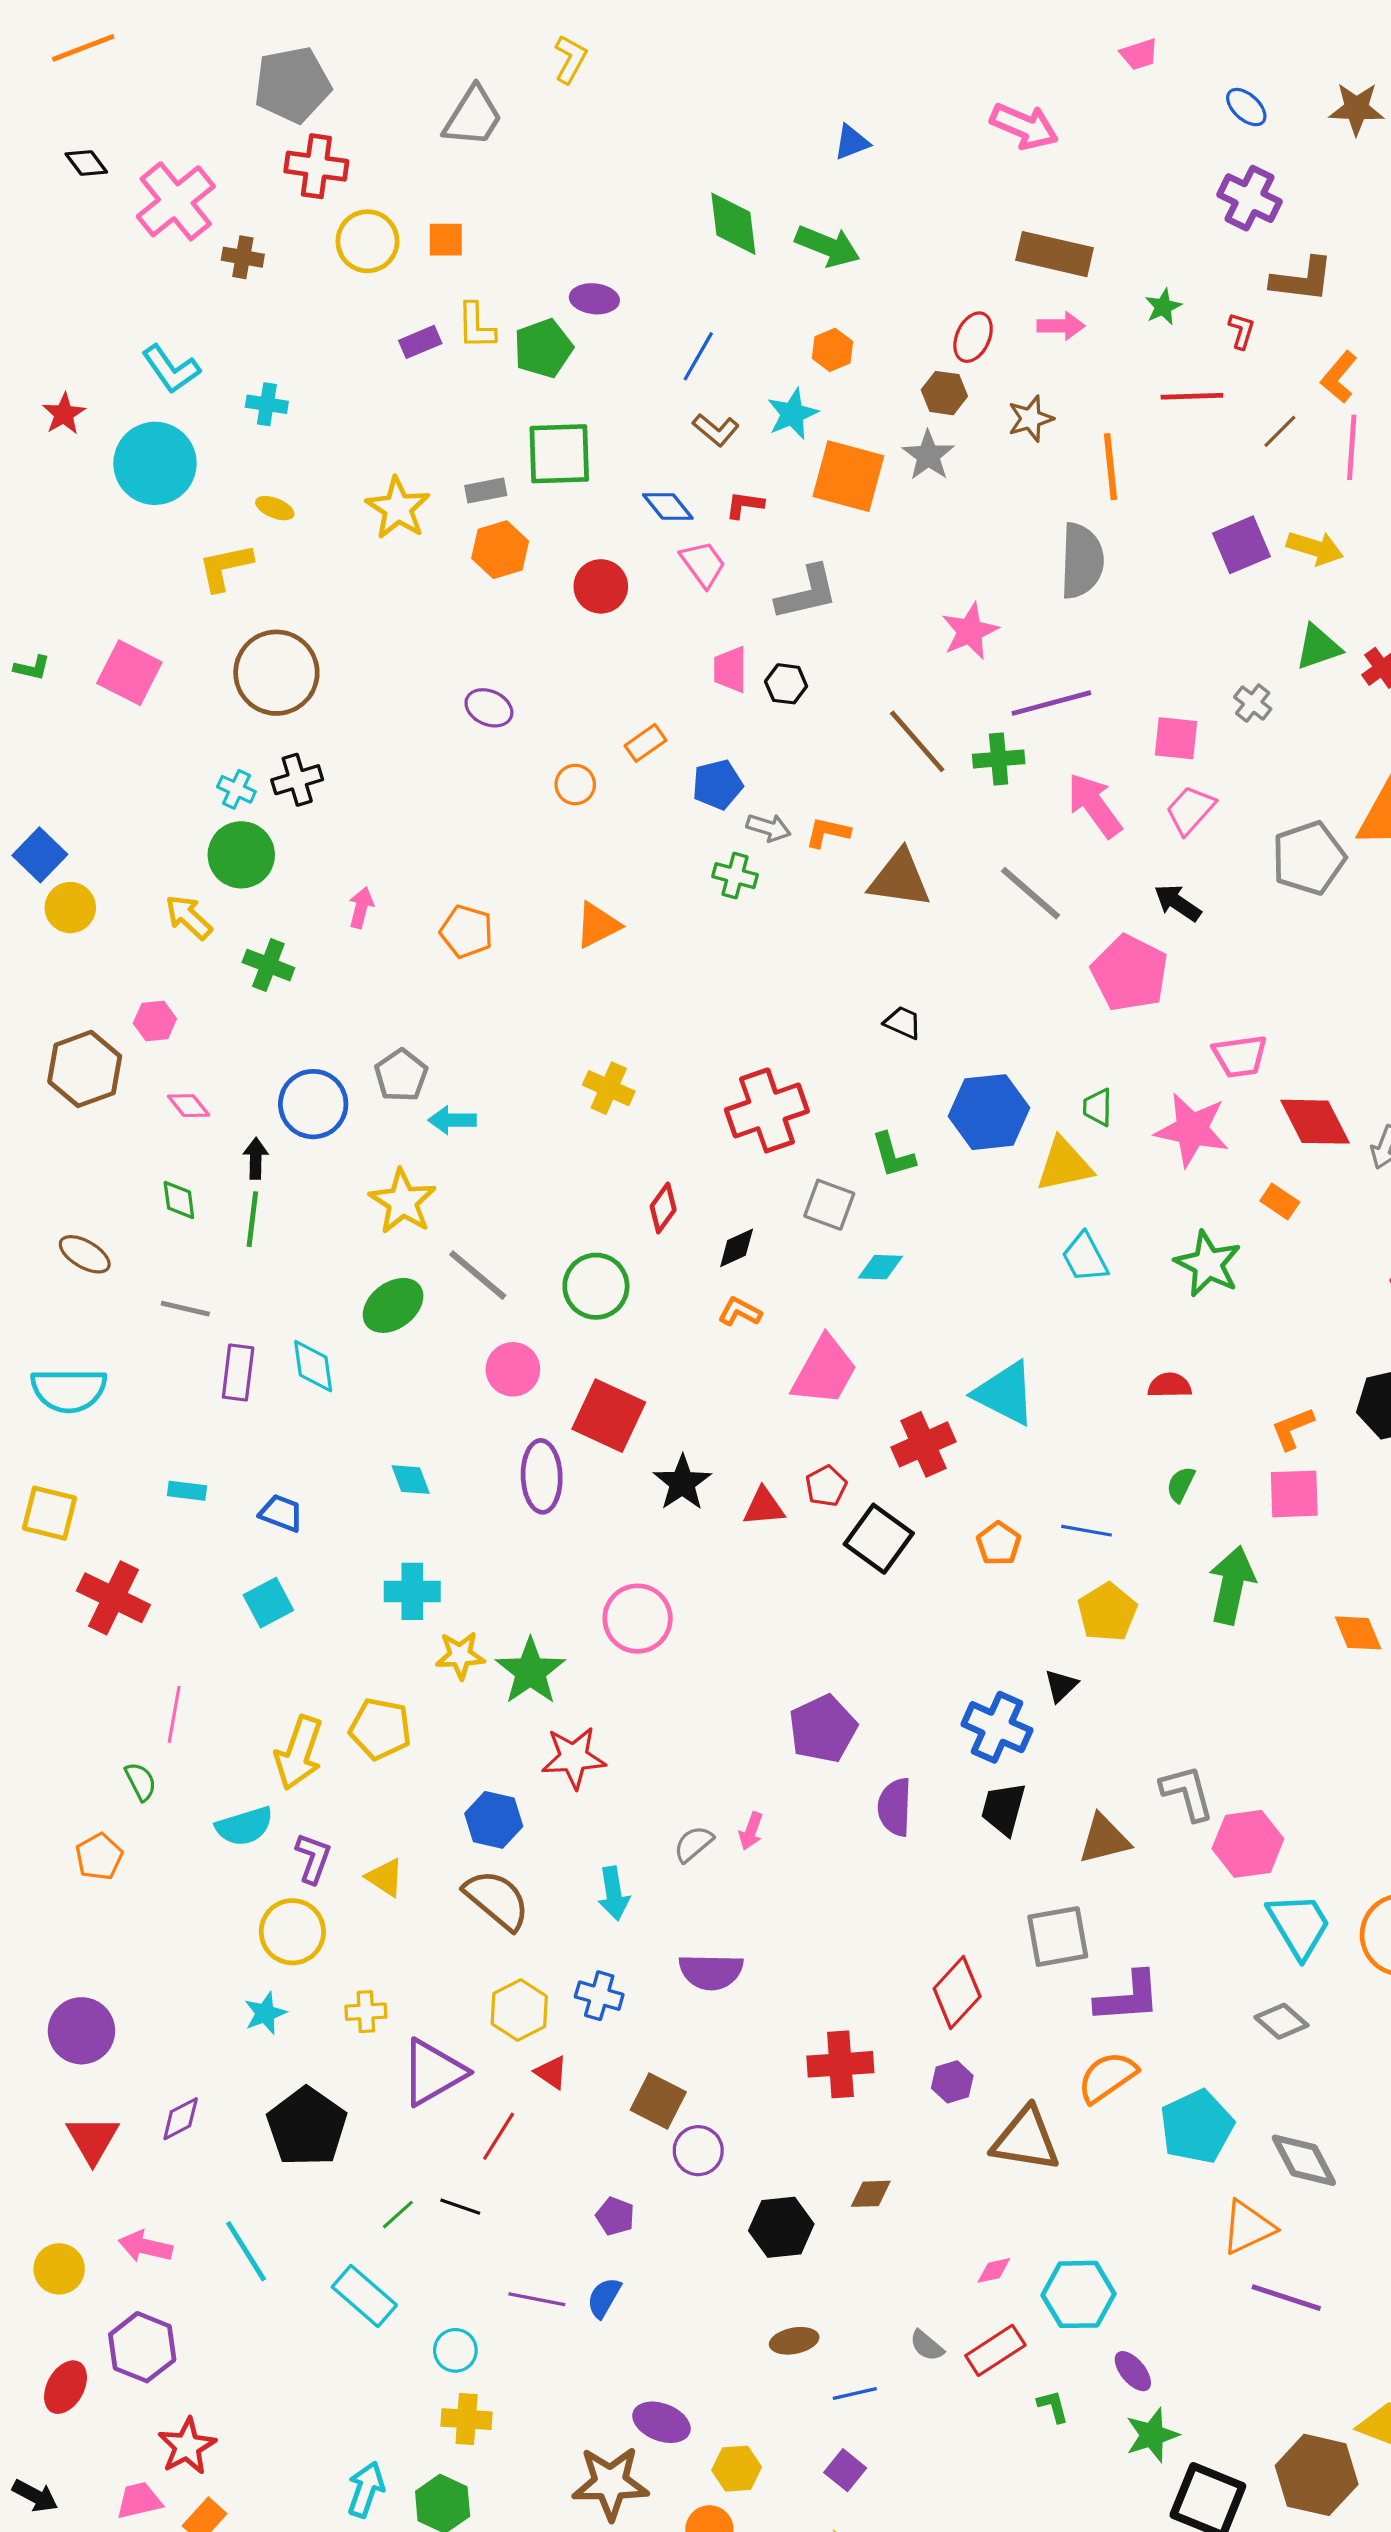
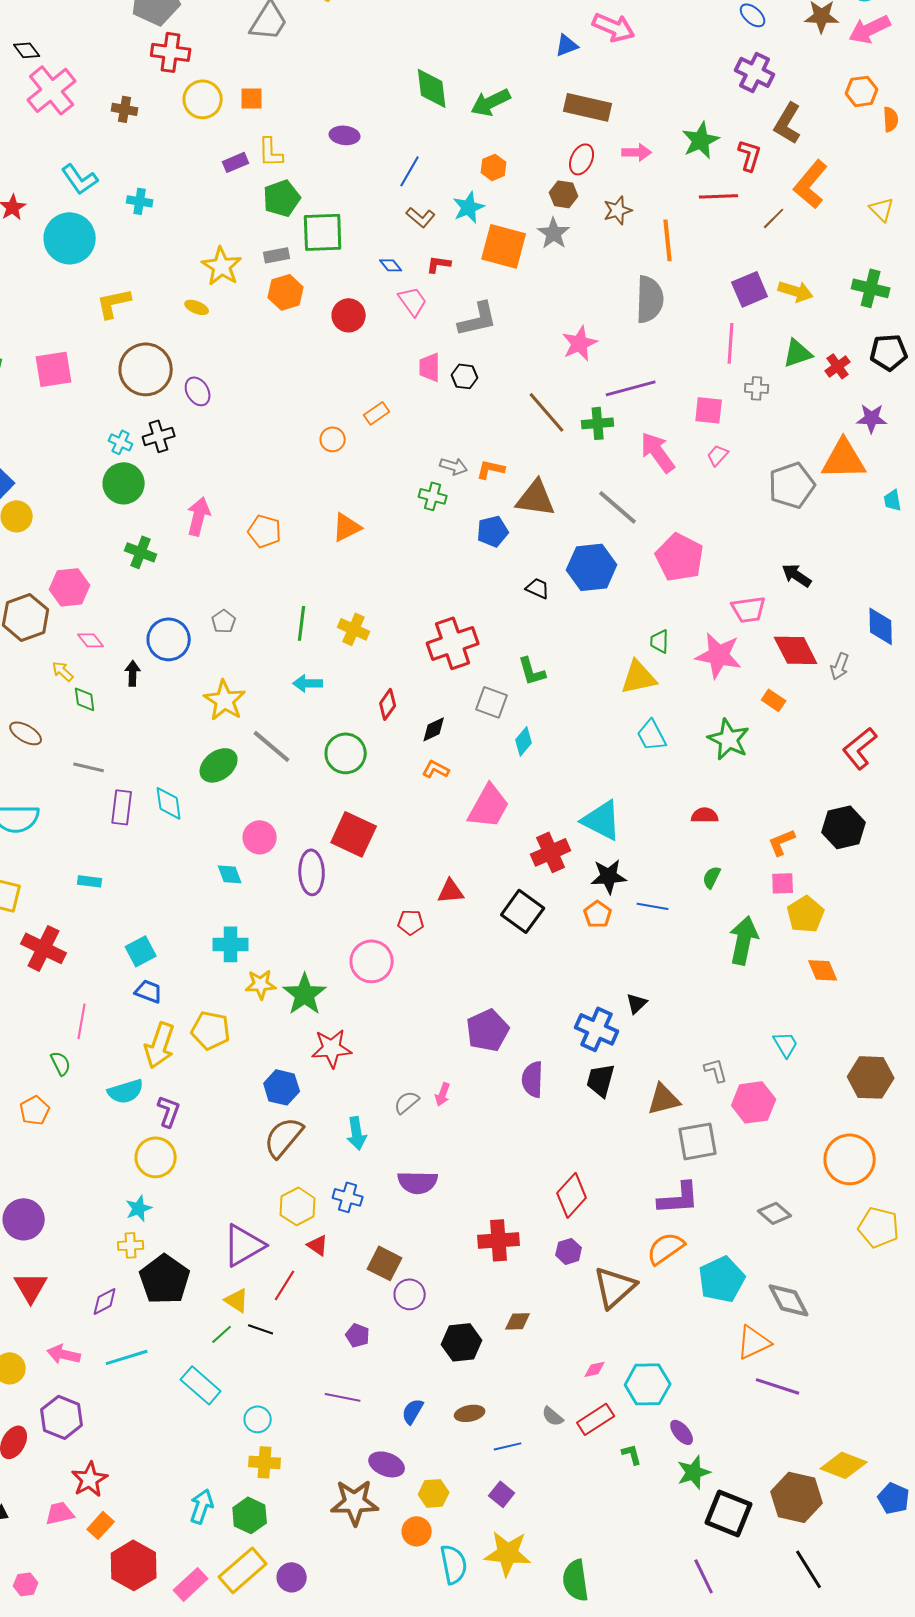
blue triangle: (852, 142) -> (567, 45), moved
pink cross: (176, 201) -> (52, 90), moved
green arrow: (828, 246) -> (491, 102), turned 132
brown rectangle: (1055, 254) -> (588, 107), moved
brown L-shape: (1302, 280) -> (788, 123), turned 114
green star: (1163, 307) -> (701, 140), size x1.6
red L-shape: (1241, 331) -> (750, 155), size x1.4
green pentagon: (543, 348) -> (282, 198), moved
orange L-shape: (1339, 377) -> (811, 184), size x1.5
pink line: (1352, 447) -> (731, 343), moved
blue diamond: (668, 507) -> (391, 265), size x0.7
yellow ellipse: (275, 508) -> (197, 307), moved
pink square: (129, 673) -> (54, 369), turned -36
gray cross: (1253, 703) -> (757, 388), turned -35
purple ellipse: (489, 708) -> (198, 391), moved, turned 36
blue pentagon: (717, 785) -> (493, 531), moved
pink trapezoid: (1190, 810) -> (718, 455), size x0.7
black arrow: (1178, 903) -> (797, 575), moved
pink arrow: (361, 908) -> (199, 516), size x1.5
yellow arrow: (189, 917) -> (63, 671), moved, size x0.7
pink hexagon: (155, 1021) -> (70, 587), size x1.5
gray pentagon: (401, 1075) -> (224, 621), size x0.7
blue hexagon: (989, 1112) -> (592, 567), moved
cyan arrow: (452, 1120) -> (308, 683), moved
green line: (252, 1219) -> (302, 623), moved
cyan diamond: (880, 1267) -> (524, 741), turned -52
pink circle: (513, 1369) -> (260, 837), moved
black star: (682, 1483) -> (609, 876), moved, turned 30
red pentagon: (826, 1486) -> (411, 922), moved, turned 30
pink square: (1294, 1494) -> (783, 883), size x0.7
blue trapezoid: (281, 1513) -> (149, 991), moved
yellow pentagon: (1107, 1612) -> (806, 914), moved
gray L-shape: (1187, 1793) -> (716, 1070), size x0.7
yellow triangle: (385, 1877) -> (237, 1300), moved
brown semicircle: (497, 1900) -> (284, 1137), turned -90
cyan trapezoid: (1299, 1925) -> (786, 1044), moved, size x0.6
gray square: (1058, 1937) -> (698, 1141), moved
yellow cross: (366, 2012) -> (131, 1245), moved
purple diamond: (181, 2119) -> (105, 1301), moved
brown triangle: (1026, 2139) -> (615, 1287), turned -51
cyan line: (246, 2251) -> (127, 1357), turned -75
blue semicircle: (604, 2298) -> (413, 1411), moved
purple line: (537, 2299) -> (343, 1397), moved

